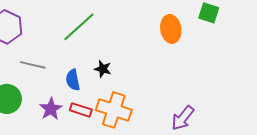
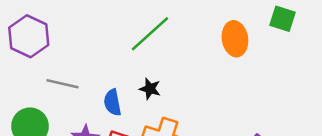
green line: (79, 27) -> (150, 34), moved

